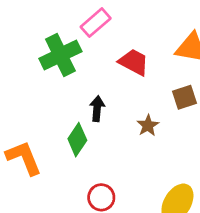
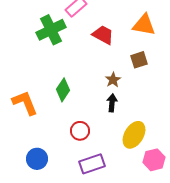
black arrow: (97, 109) -> (112, 103), moved

